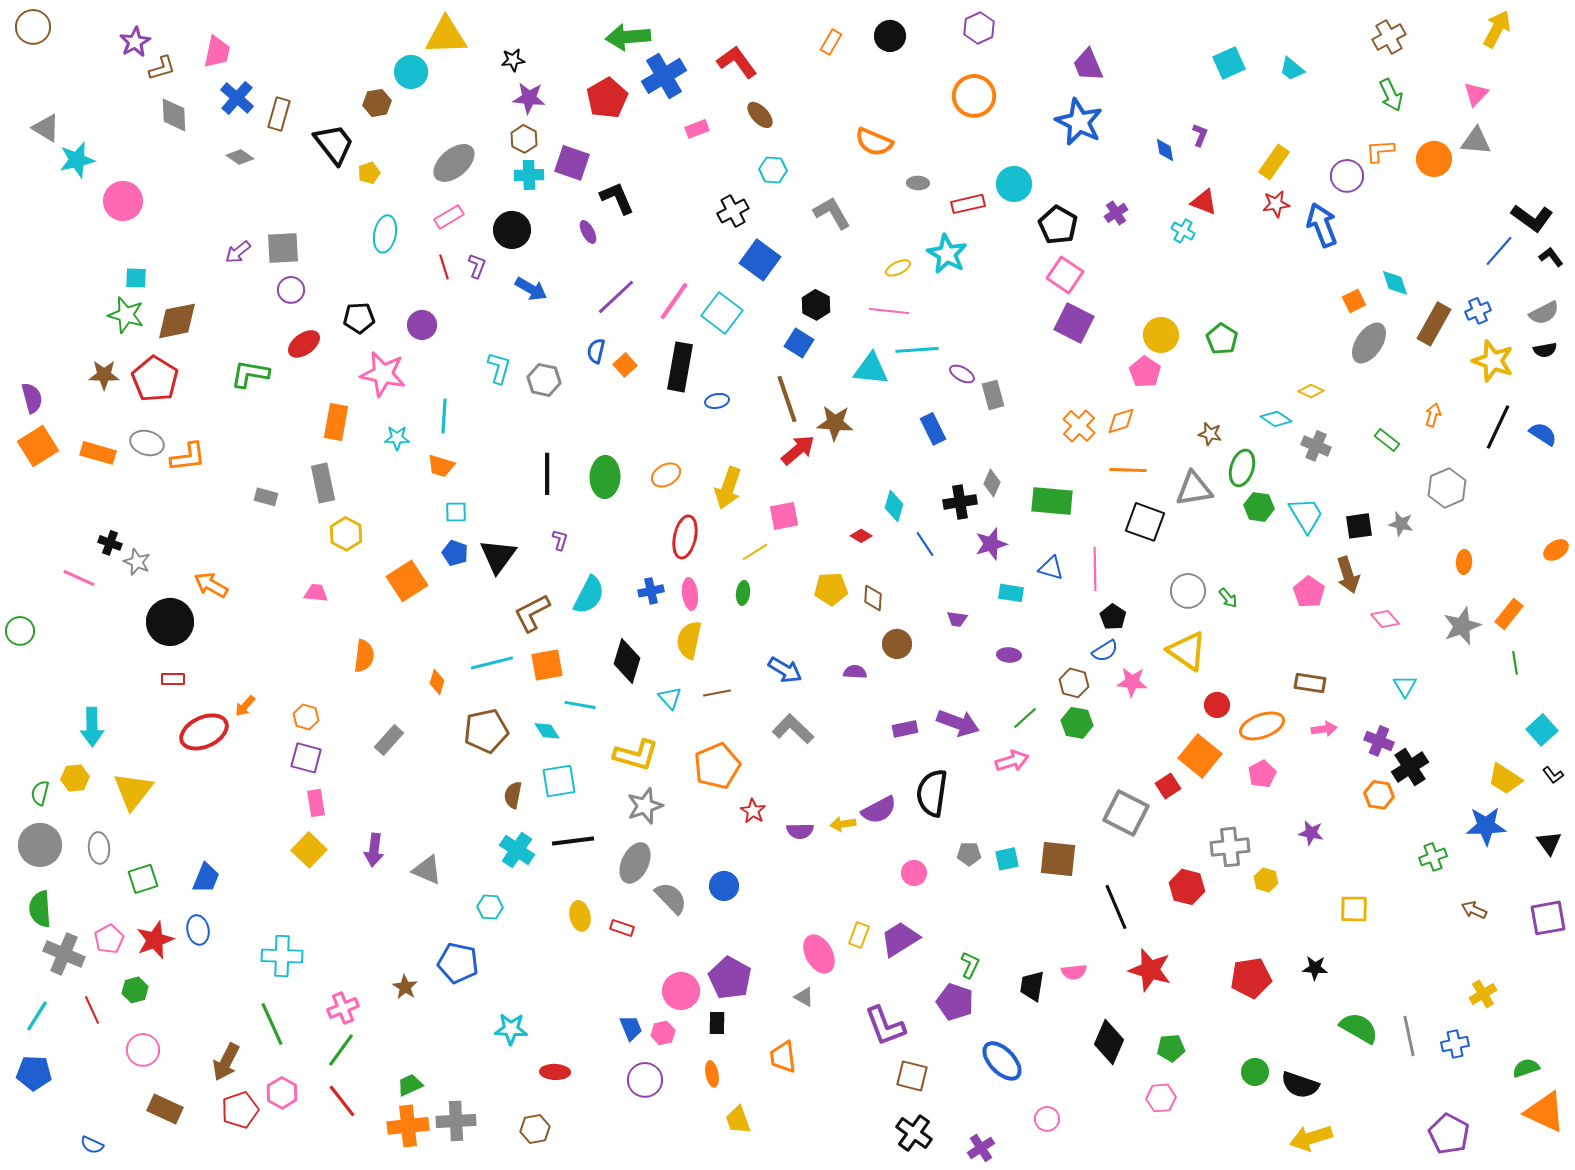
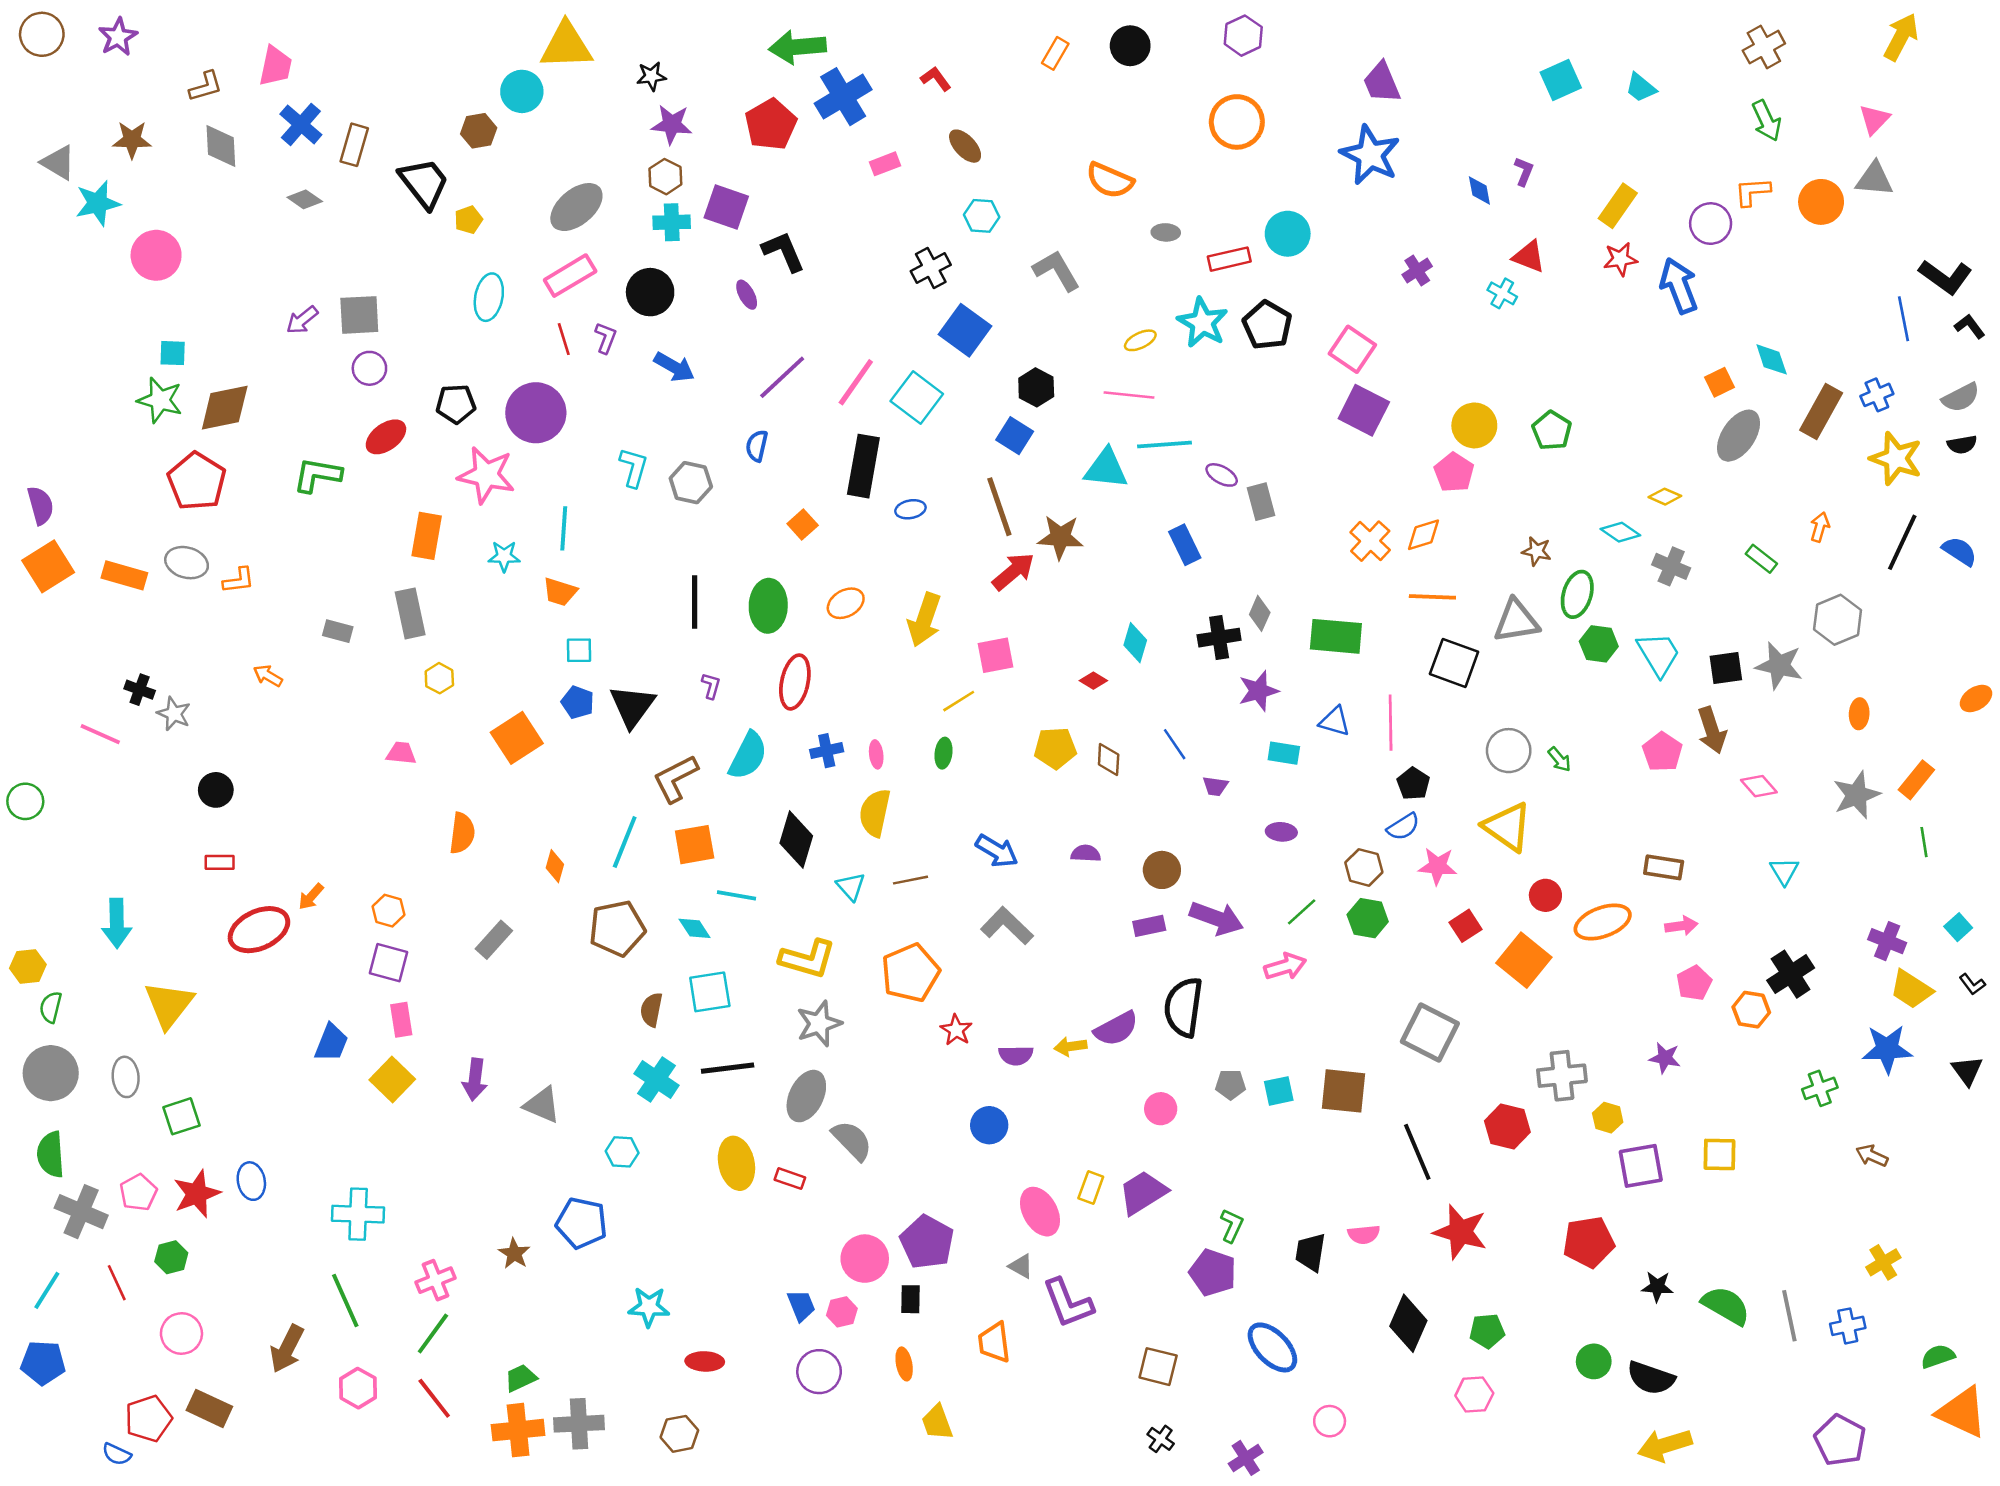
purple star: (135, 42) -> (118, 37), moved
red L-shape: (737, 62) -> (936, 79), size x0.6
pink rectangle: (449, 217) -> (570, 276), size x1.4
black pentagon: (1058, 225) -> (1267, 325), moved
blue line: (1499, 251) -> (1904, 319), turned -52
purple circle: (422, 325) -> (536, 413), size x1.6
orange square: (625, 365) -> (803, 525), moved
brown star: (104, 375) -> (132, 140), moved
orange L-shape: (188, 457) -> (239, 580), size x0.7
gray star: (1401, 524) -> (1779, 665), size x1.5
yellow hexagon: (346, 534) -> (439, 678), size x0.7
red ellipse: (685, 537) -> (795, 682), moved
blue line: (925, 544) -> (1175, 744), moved
orange arrow: (211, 585) -> (268, 676), moved, size x0.7
pink ellipse: (690, 594) -> (876, 754), size x0.7
black circle: (170, 622) -> (216, 790), size x0.6
brown circle: (897, 644) -> (1162, 870), moved
cyan line: (492, 663) -> (625, 842), turned -54
cyan square: (1542, 730) -> (1958, 927), size x0.7
purple cross: (1379, 741) -> (1887, 941), moved
pink pentagon: (1262, 774) -> (1694, 983), moved
yellow hexagon: (75, 778) -> (28, 966), moved
red square: (1168, 786) -> (1465, 926), moved
blue trapezoid: (206, 878) -> (331, 1043), moved
blue circle: (724, 886) -> (989, 1125), moved
yellow ellipse: (580, 916) -> (736, 1163), size x1.4
purple square: (1548, 918) -> (1641, 1166), moved
black star: (1315, 968) -> (1657, 1287), moved
purple L-shape: (885, 1026) -> (1068, 1303), moved
red pentagon: (240, 1110) -> (148, 1419), moved
black cross: (914, 1133) -> (1161, 1439), size x0.6

